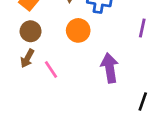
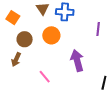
brown circle: (31, 31) -> (25, 39), moved
pink line: (51, 69) -> (45, 77), moved

